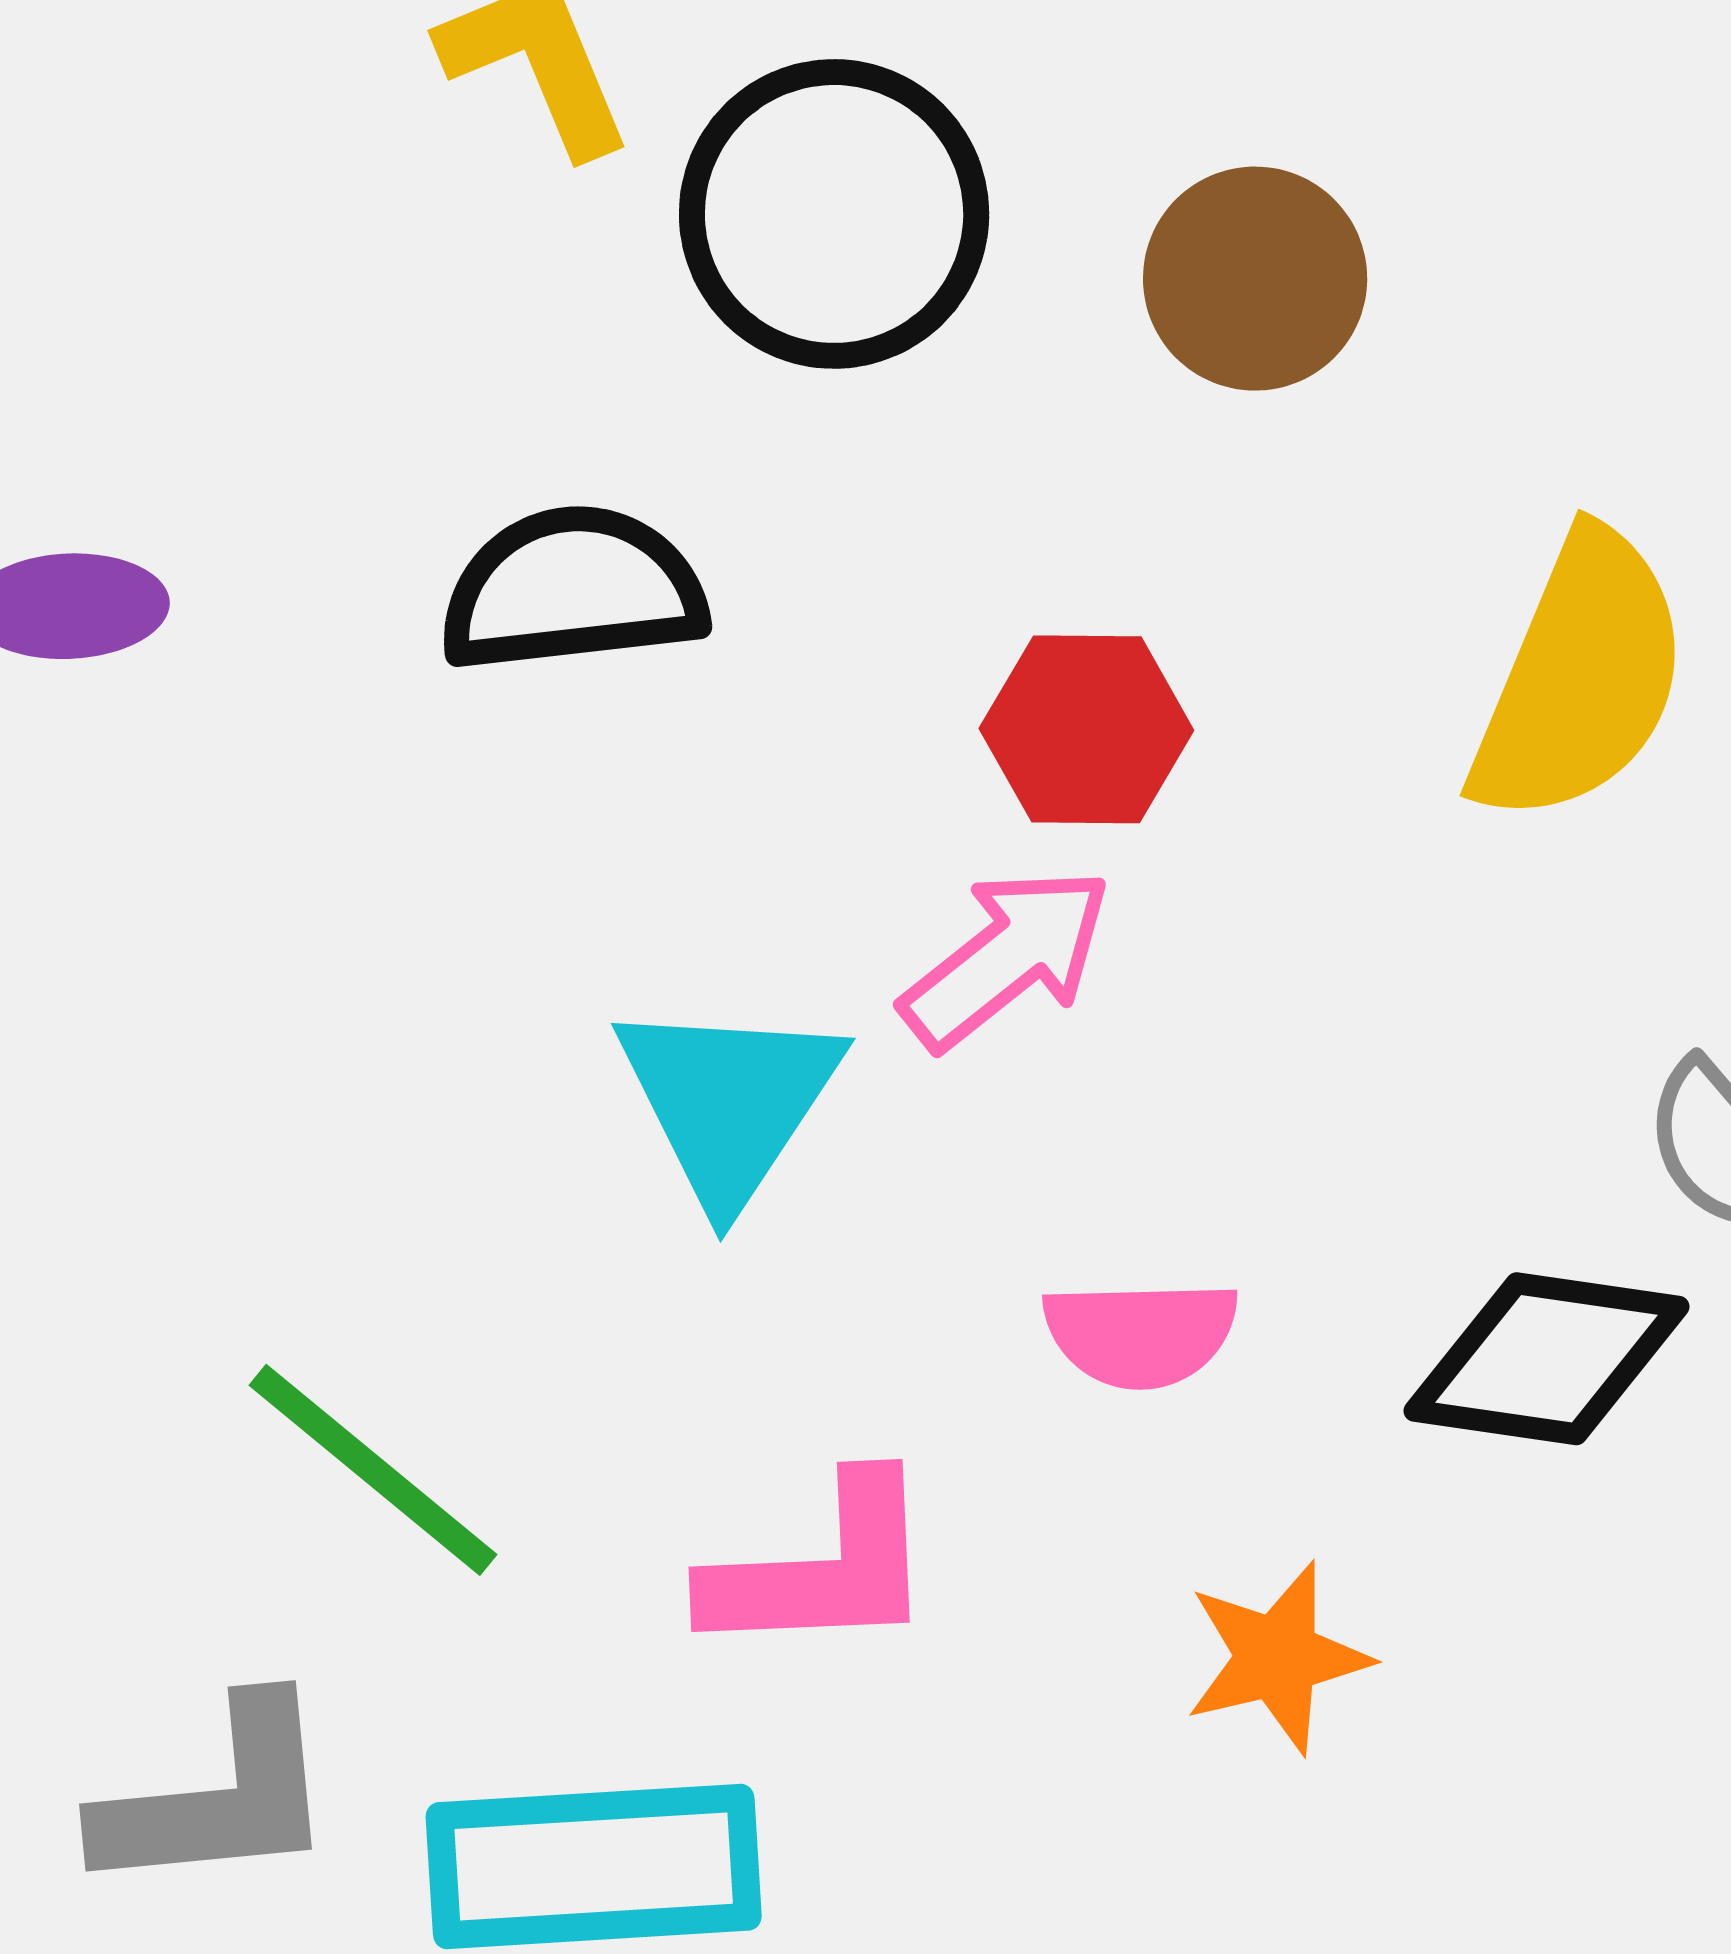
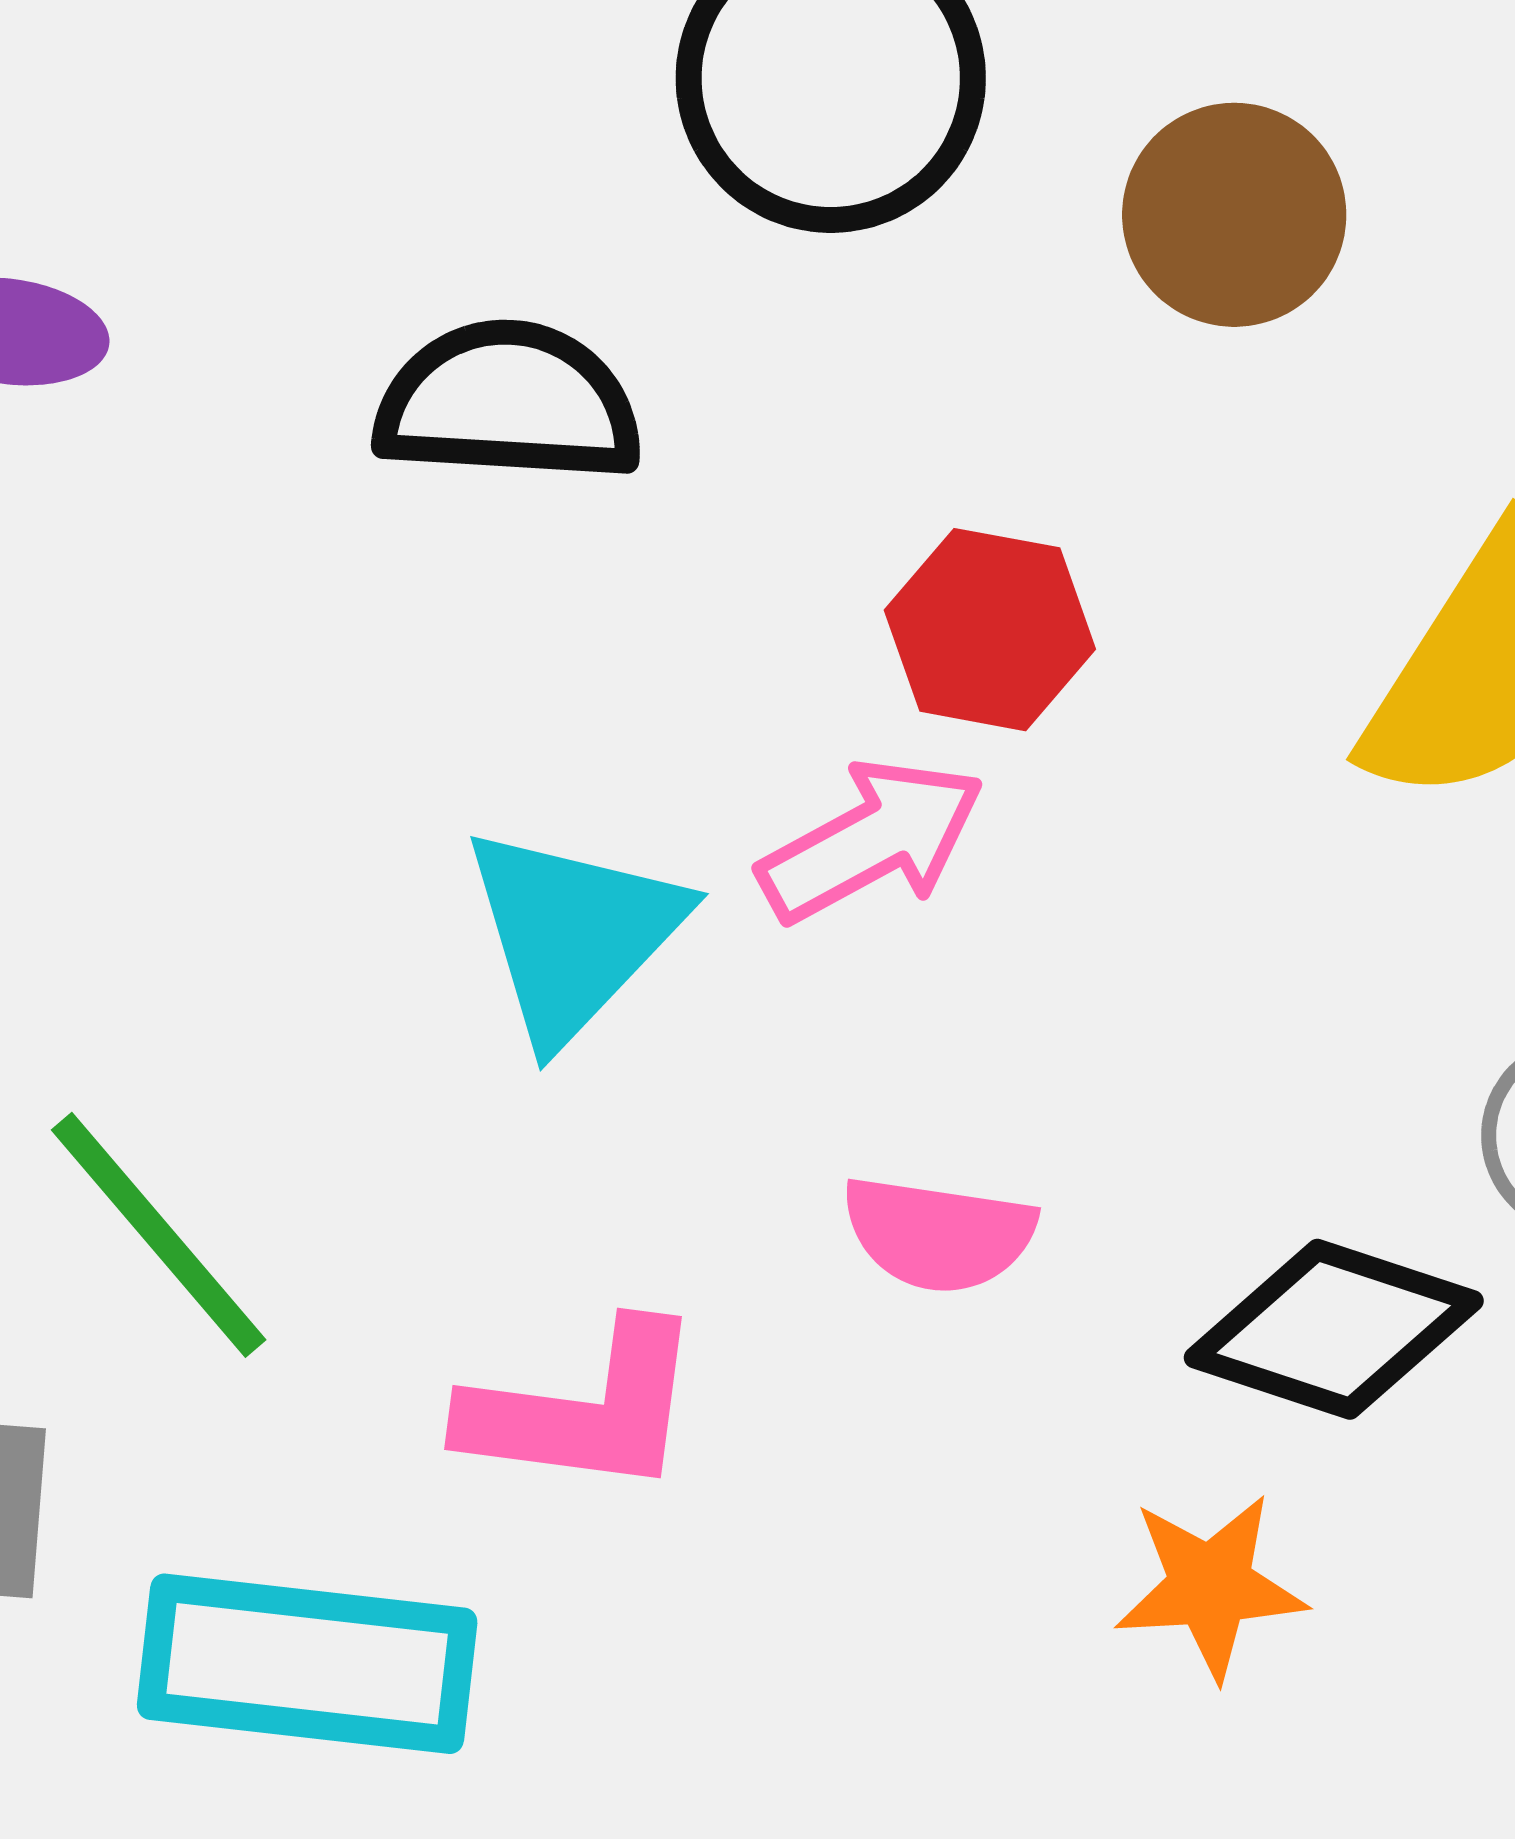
orange star: (1277, 1657) -> (1210, 1586), moved

